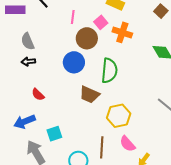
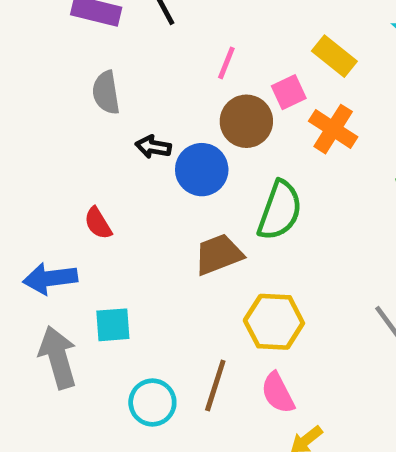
black arrow: (28, 61) -> (153, 147), moved
brown trapezoid: (89, 95) -> (219, 254), turned 120

